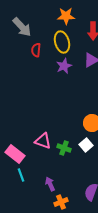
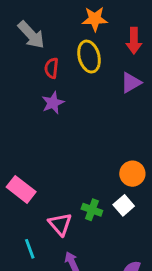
purple star: (64, 66) -> (53, 103), moved
pink triangle: (43, 141) -> (60, 224), moved, turned 30
pink rectangle: (15, 154) -> (21, 189), moved

